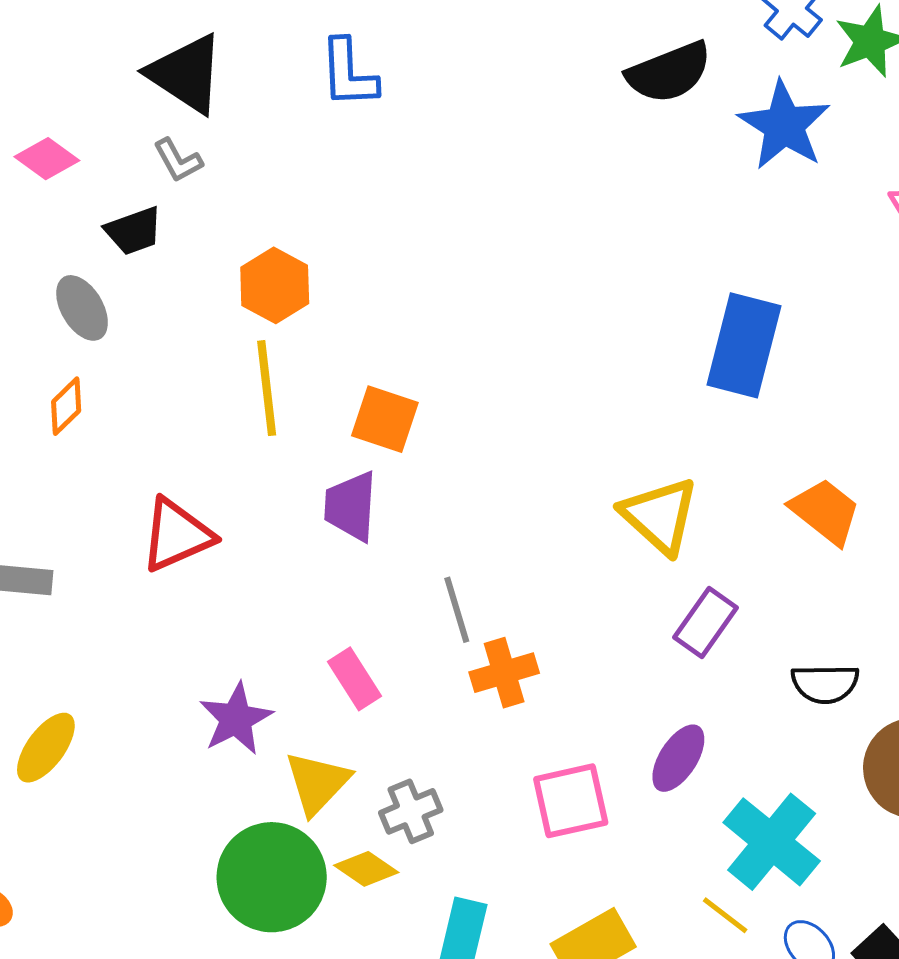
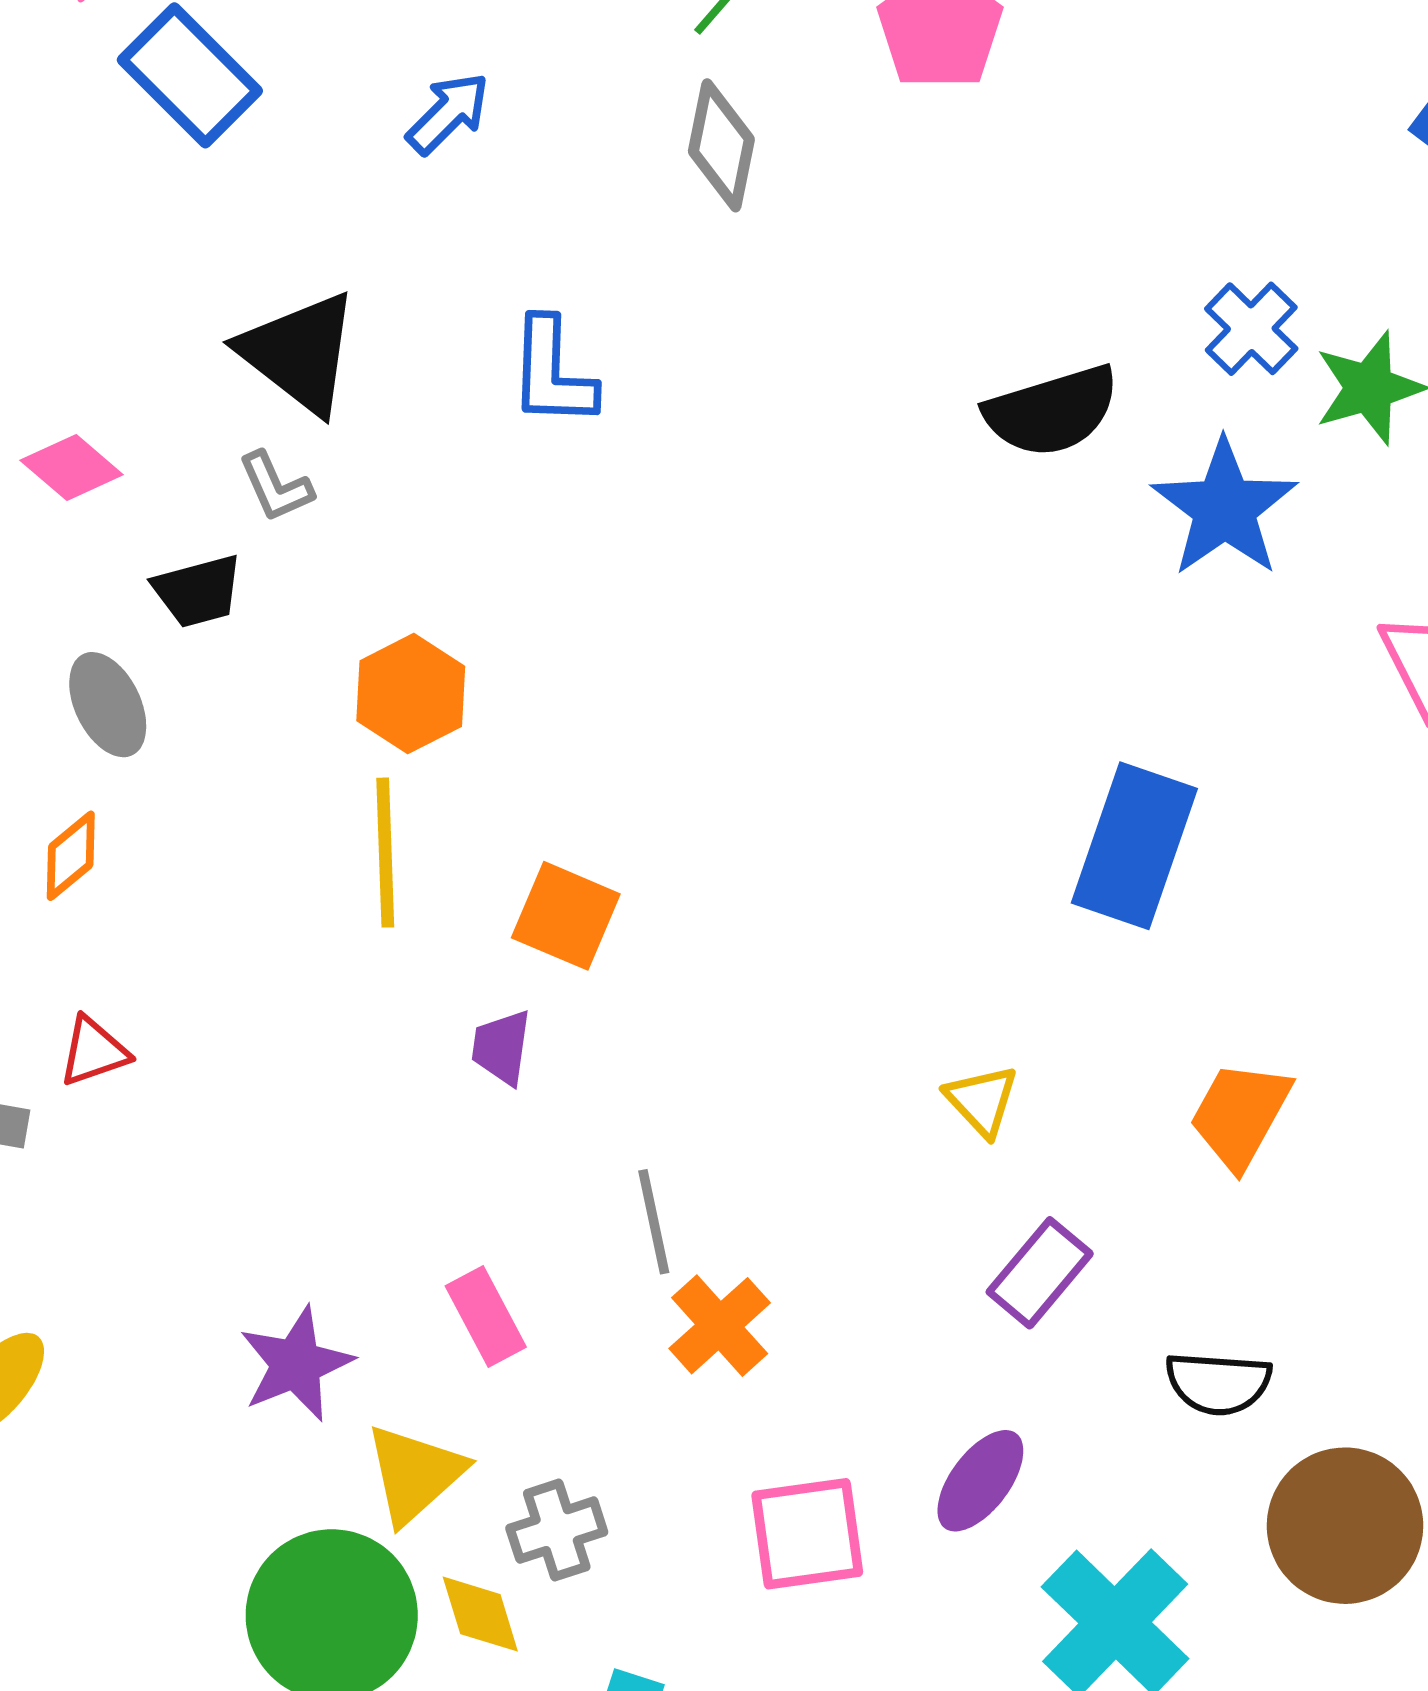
purple trapezoid: (351, 506) -> (502, 1047), size x0.7
orange trapezoid: (825, 511) -> (1240, 1115), turned -104
yellow triangle: (660, 516) -> (982, 1101), size x0.6
red triangle: (177, 535) -> (94, 1051), moved, size x0.6
orange cross: (504, 673) -> (720, 1326), turned -30
yellow diamond: (366, 869) -> (480, 1614), turned 34

